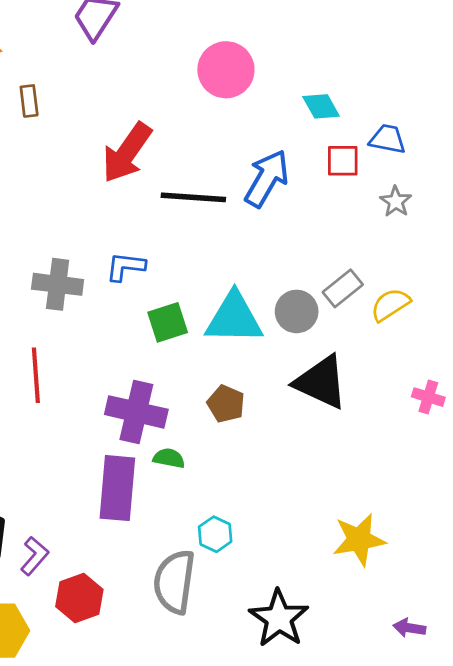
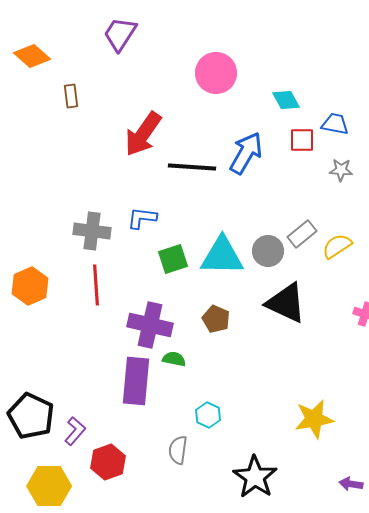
gray star: (396, 201) -> (341, 170), turned -30
red line: (36, 375) -> (96, 285), moved
gray semicircle: (174, 582) -> (178, 450), size x0.6

